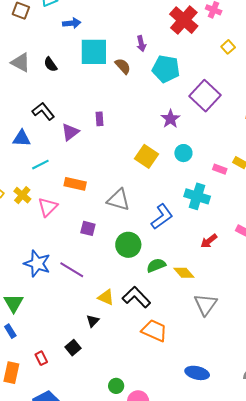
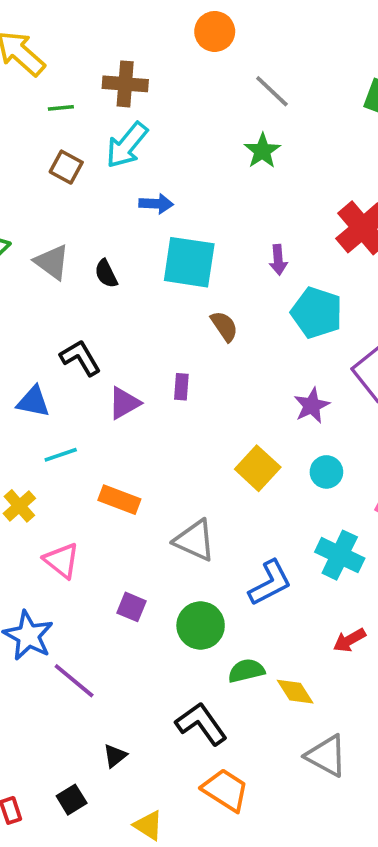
brown semicircle: (123, 66) -> (224, 326), moved
pink triangle: (48, 207) -> (62, 560), moved, turned -45
purple square: (88, 228) -> (131, 607), moved
purple line: (72, 270) -> (74, 681), moved
yellow triangle: (106, 297) -> (148, 825), moved
gray triangle: (206, 304) -> (326, 756), turned -45

